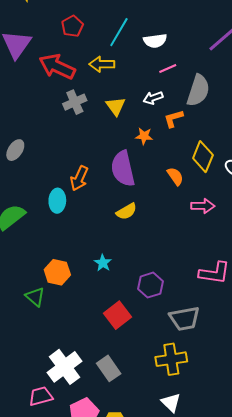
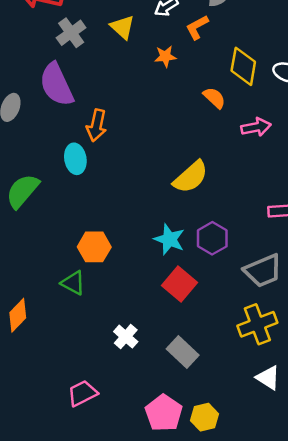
purple semicircle: (123, 169) -> (57, 85), moved
yellow semicircle: (126, 211) -> (191, 177), moved, size x1.4
cyan star: (103, 263) -> (169, 239), moved, size x1.4
white cross: (65, 367) -> (126, 337), moved, size x0.6
pink trapezoid: (41, 396) -> (82, 393), moved

